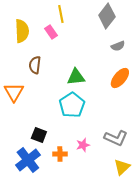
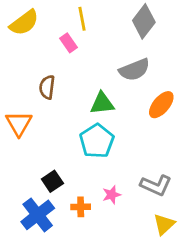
yellow semicircle: (22, 31) -> (24, 23), moved, turned 55
gray semicircle: (118, 46) -> (134, 70), moved, size x1.6
black square: (39, 135) -> (52, 181), turned 35

